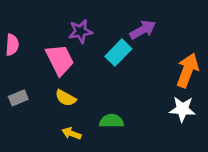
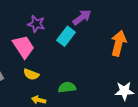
purple star: (80, 31) -> (36, 24), turned 30
white star: (182, 109) -> (124, 91), moved

